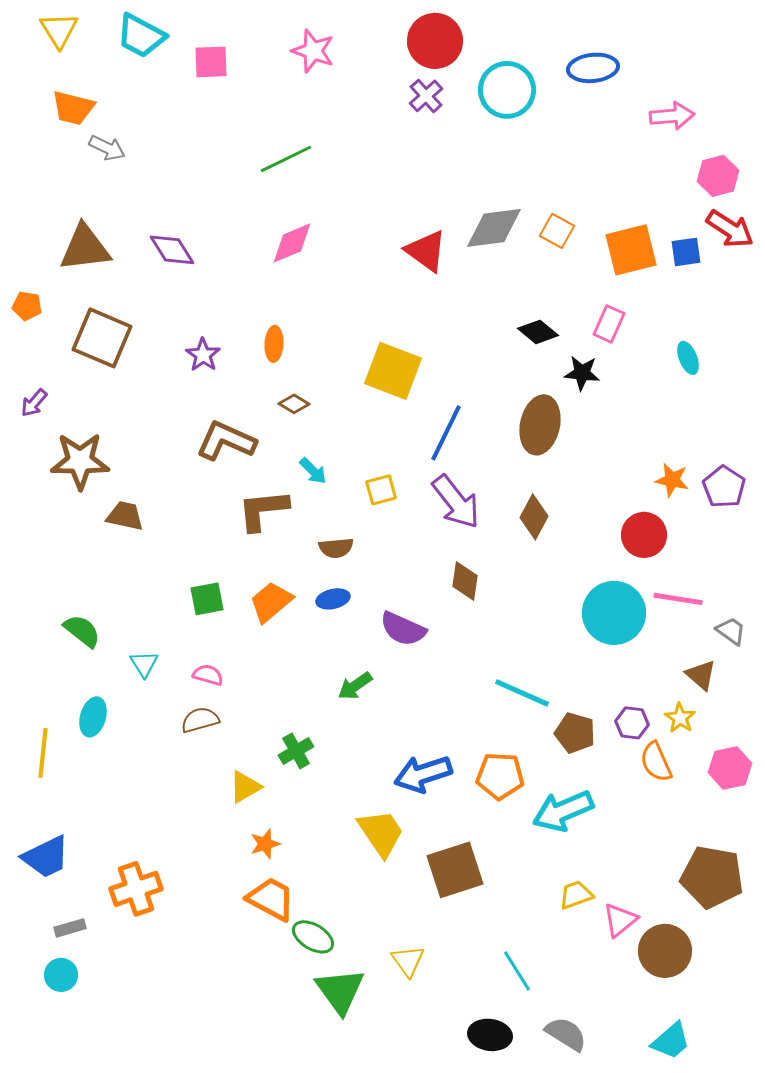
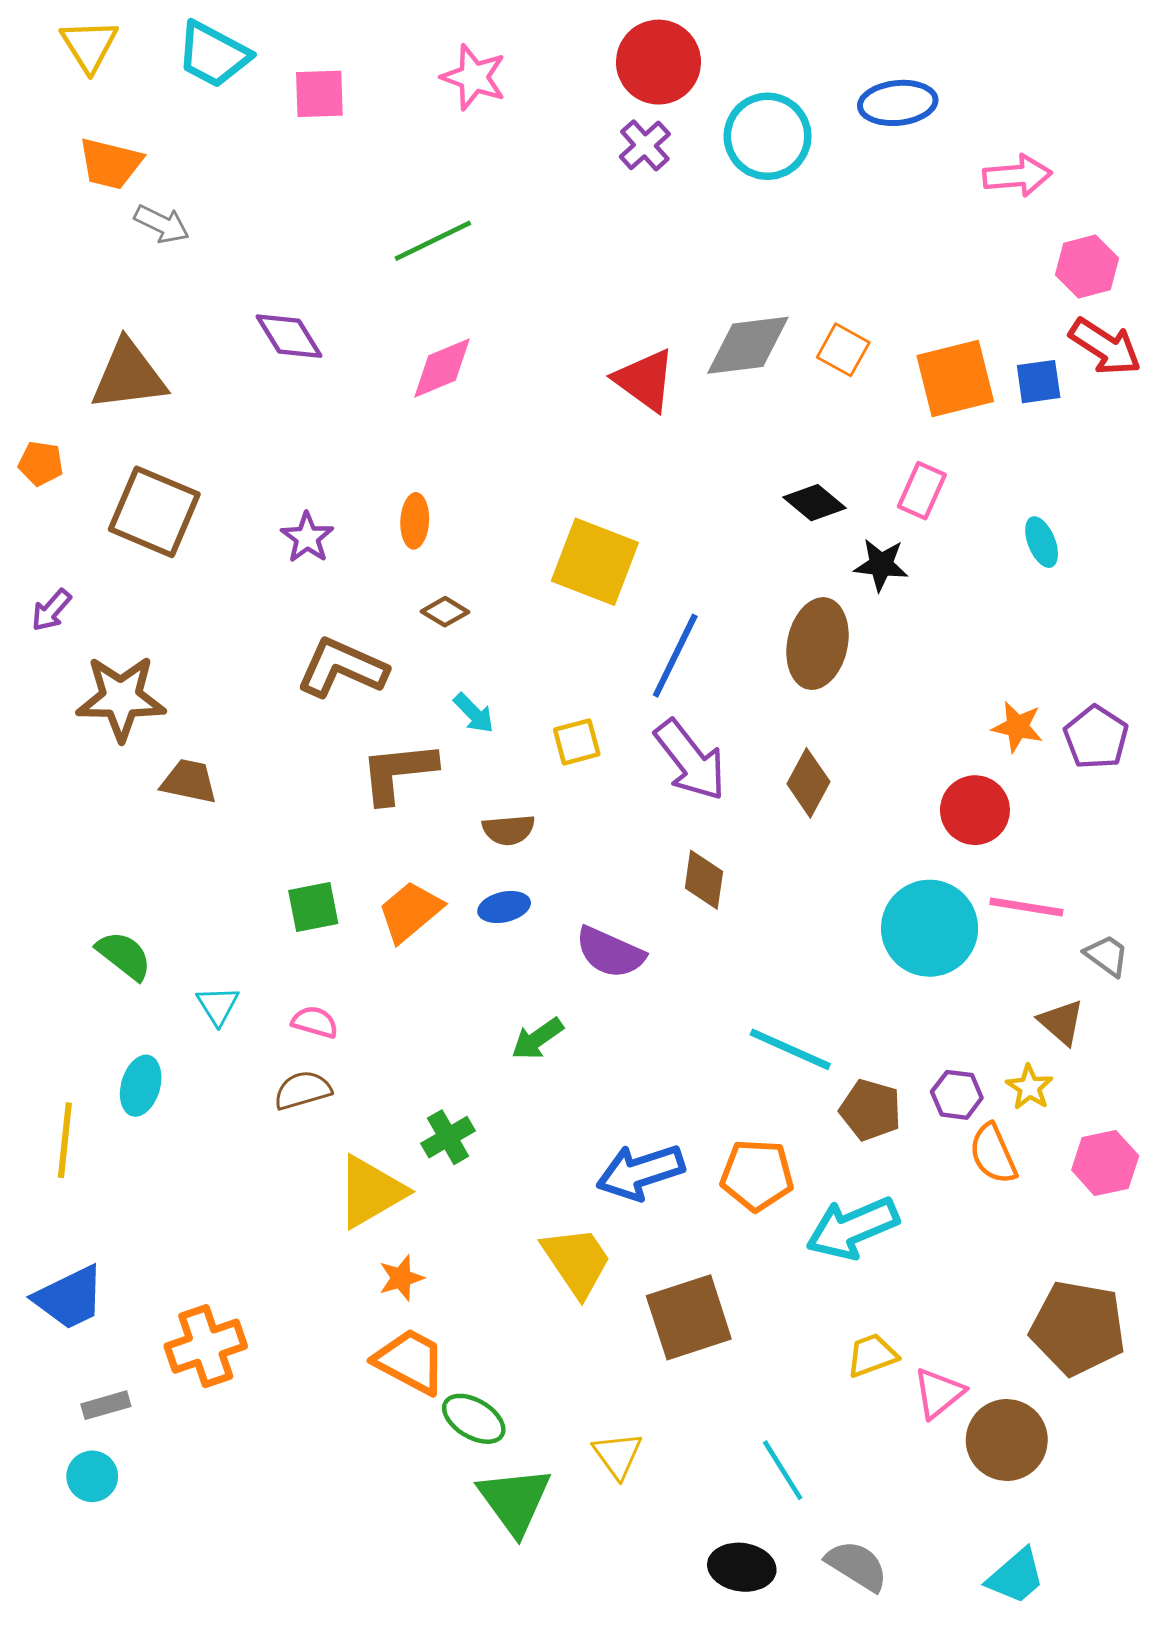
purple diamond: (172, 250) -> (289, 336), moved
yellow triangle: (245, 787) -> (371, 1192), size x1.5

